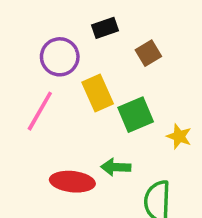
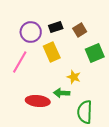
black rectangle: (105, 28) -> (56, 27), moved
green square: (136, 115) -> (95, 53), moved
yellow star: (179, 136) -> (74, 77), moved

